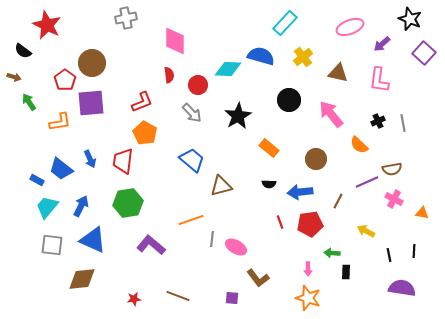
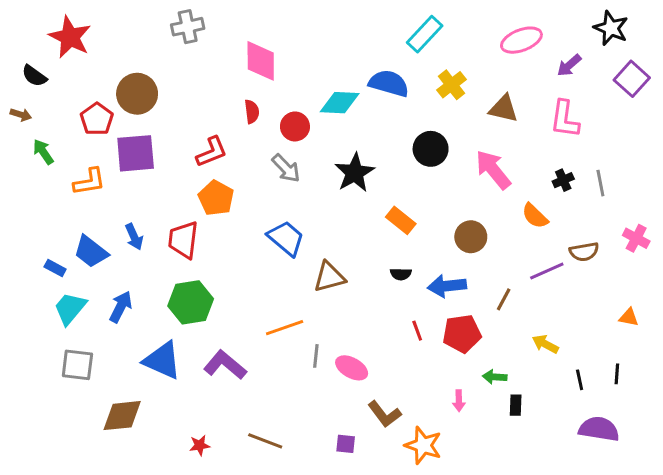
pink cross: (394, 199) -> (636, 238), moved
blue triangle: (93, 240) -> (162, 360), moved
orange star: (308, 298) -> (423, 445), moved

